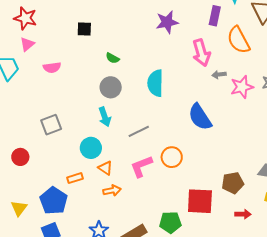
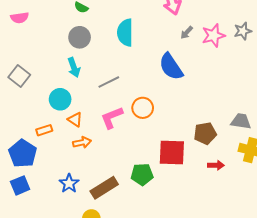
gray arrow: (219, 75) -> (187, 33), moved, turned -40
gray square: (51, 125) -> (19, 76), turned -30

